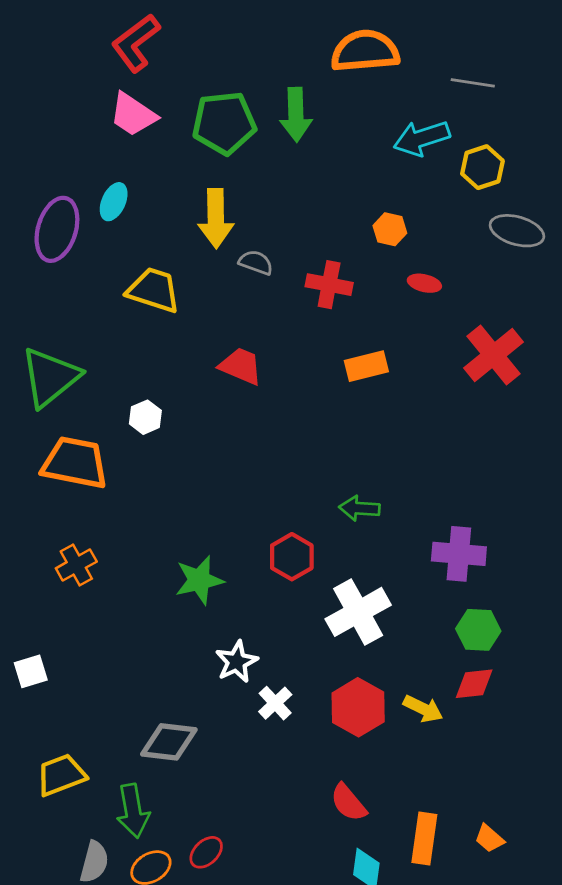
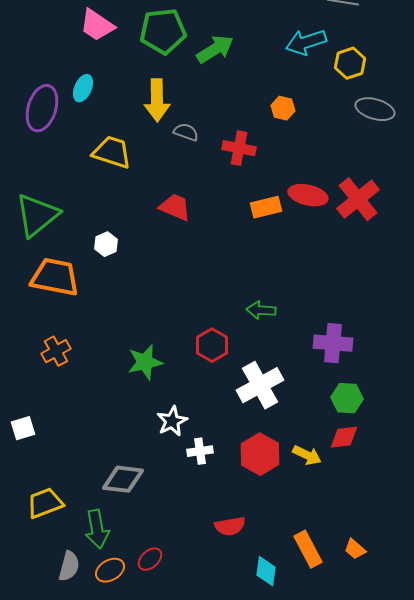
green arrow: (296, 115) -> (215, 49), moved, turned -120
red ellipse: (424, 283) -> (308, 195), moved, size x1.6
white cross: (275, 703) -> (200, 451), turned 35
red semicircle: (348, 803) -> (230, 526), moved, turned -60
orange rectangle: (424, 839) -> (308, 549), turned -36

